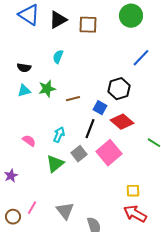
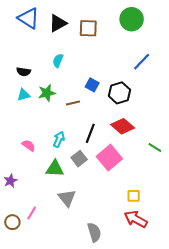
blue square: (100, 108) -> (92, 85), moved
green triangle: (55, 164) -> (55, 169), turned 42
gray triangle: (65, 211) -> (67, 198), moved

